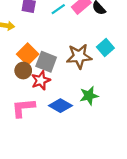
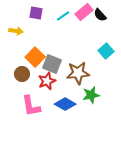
brown star: (79, 56) -> (78, 73), moved
brown circle: (23, 71) -> (22, 74), moved
pink L-shape: (23, 108) -> (31, 106), turned -95

